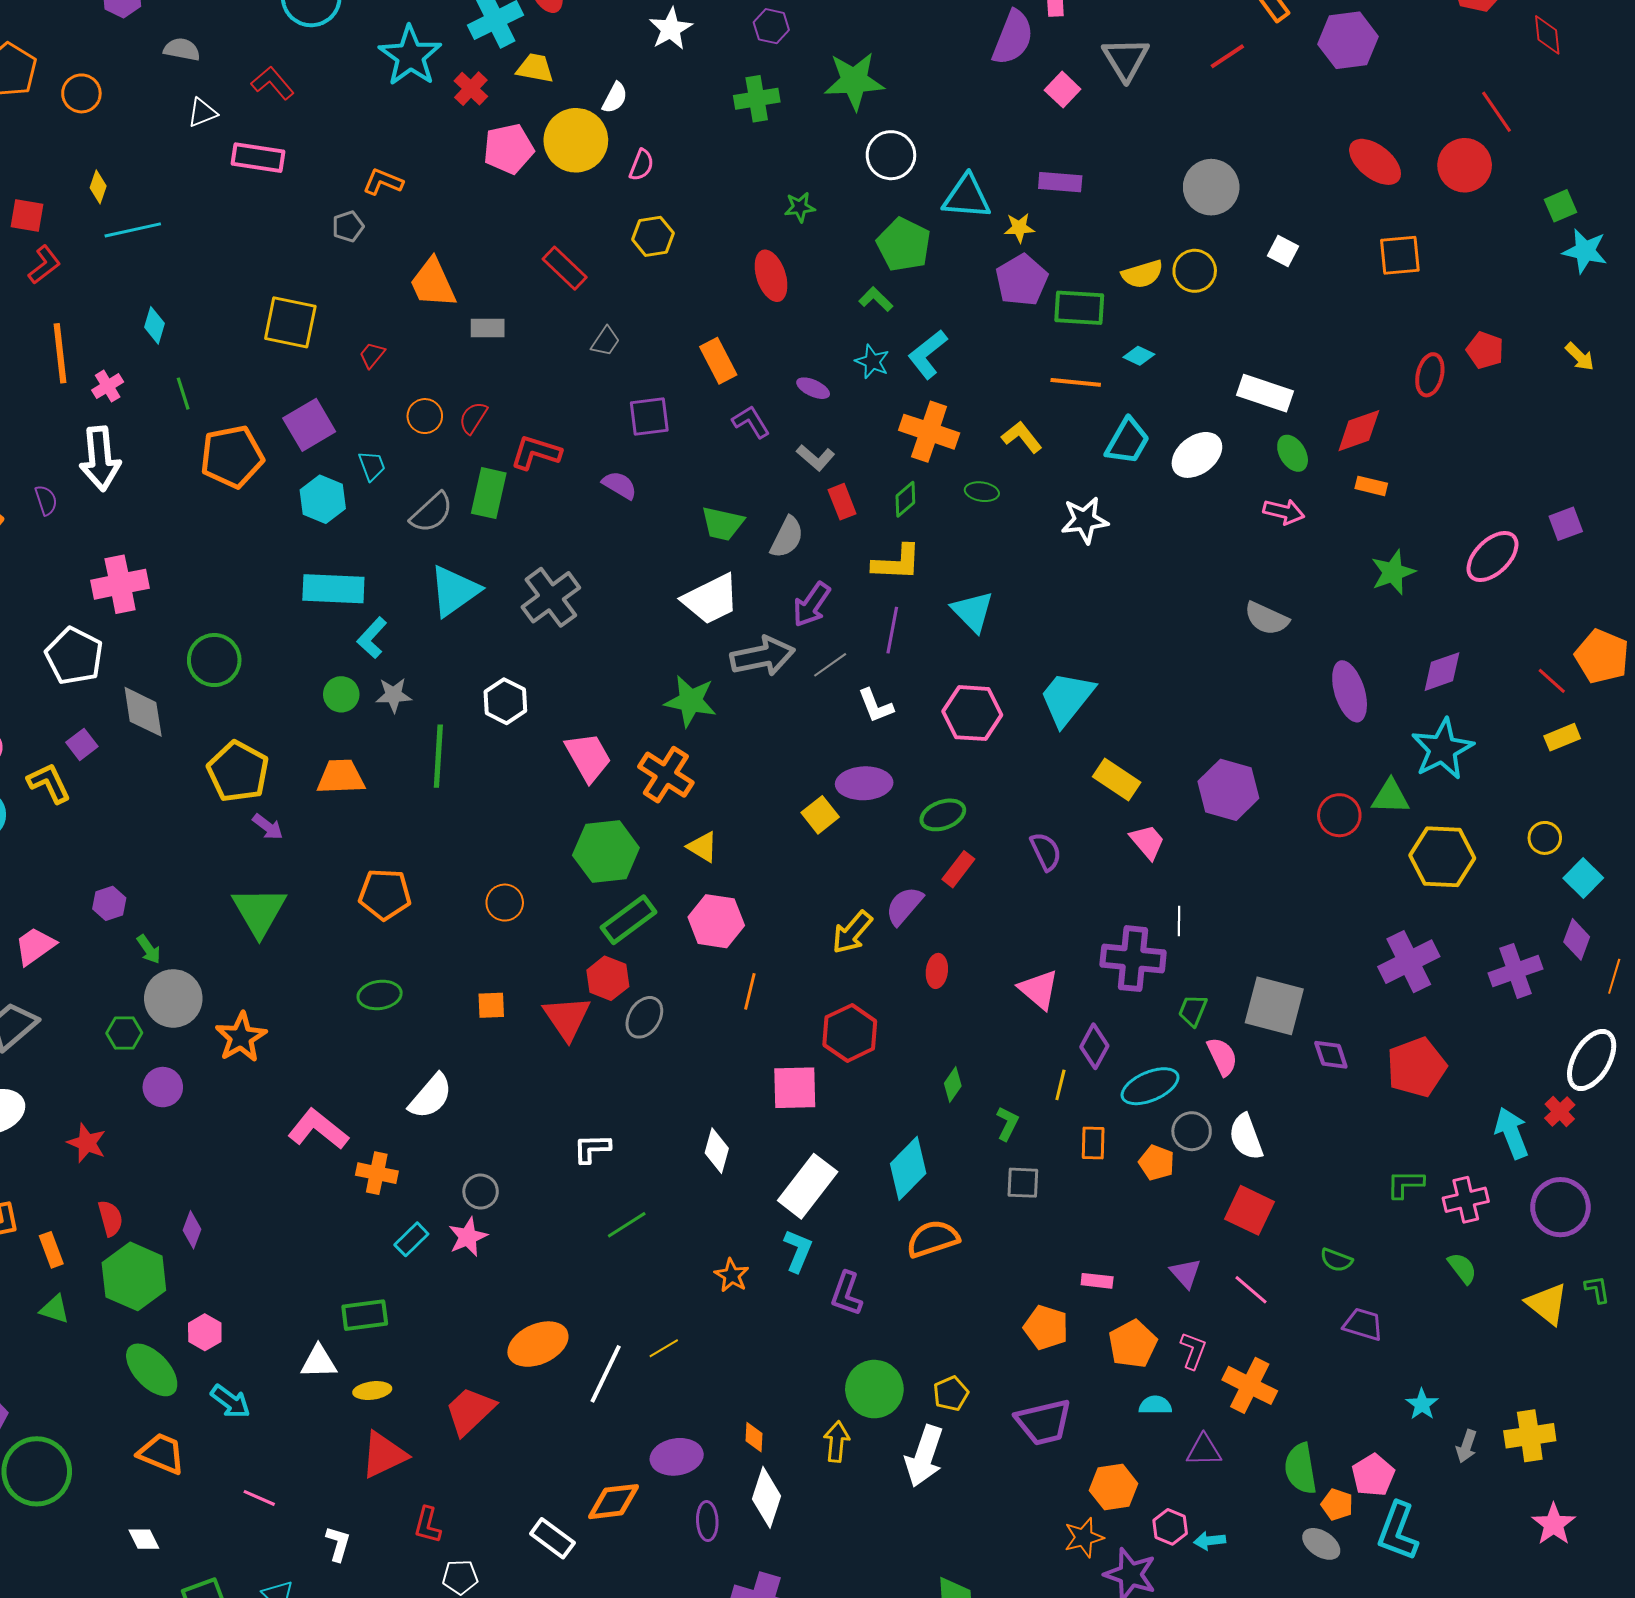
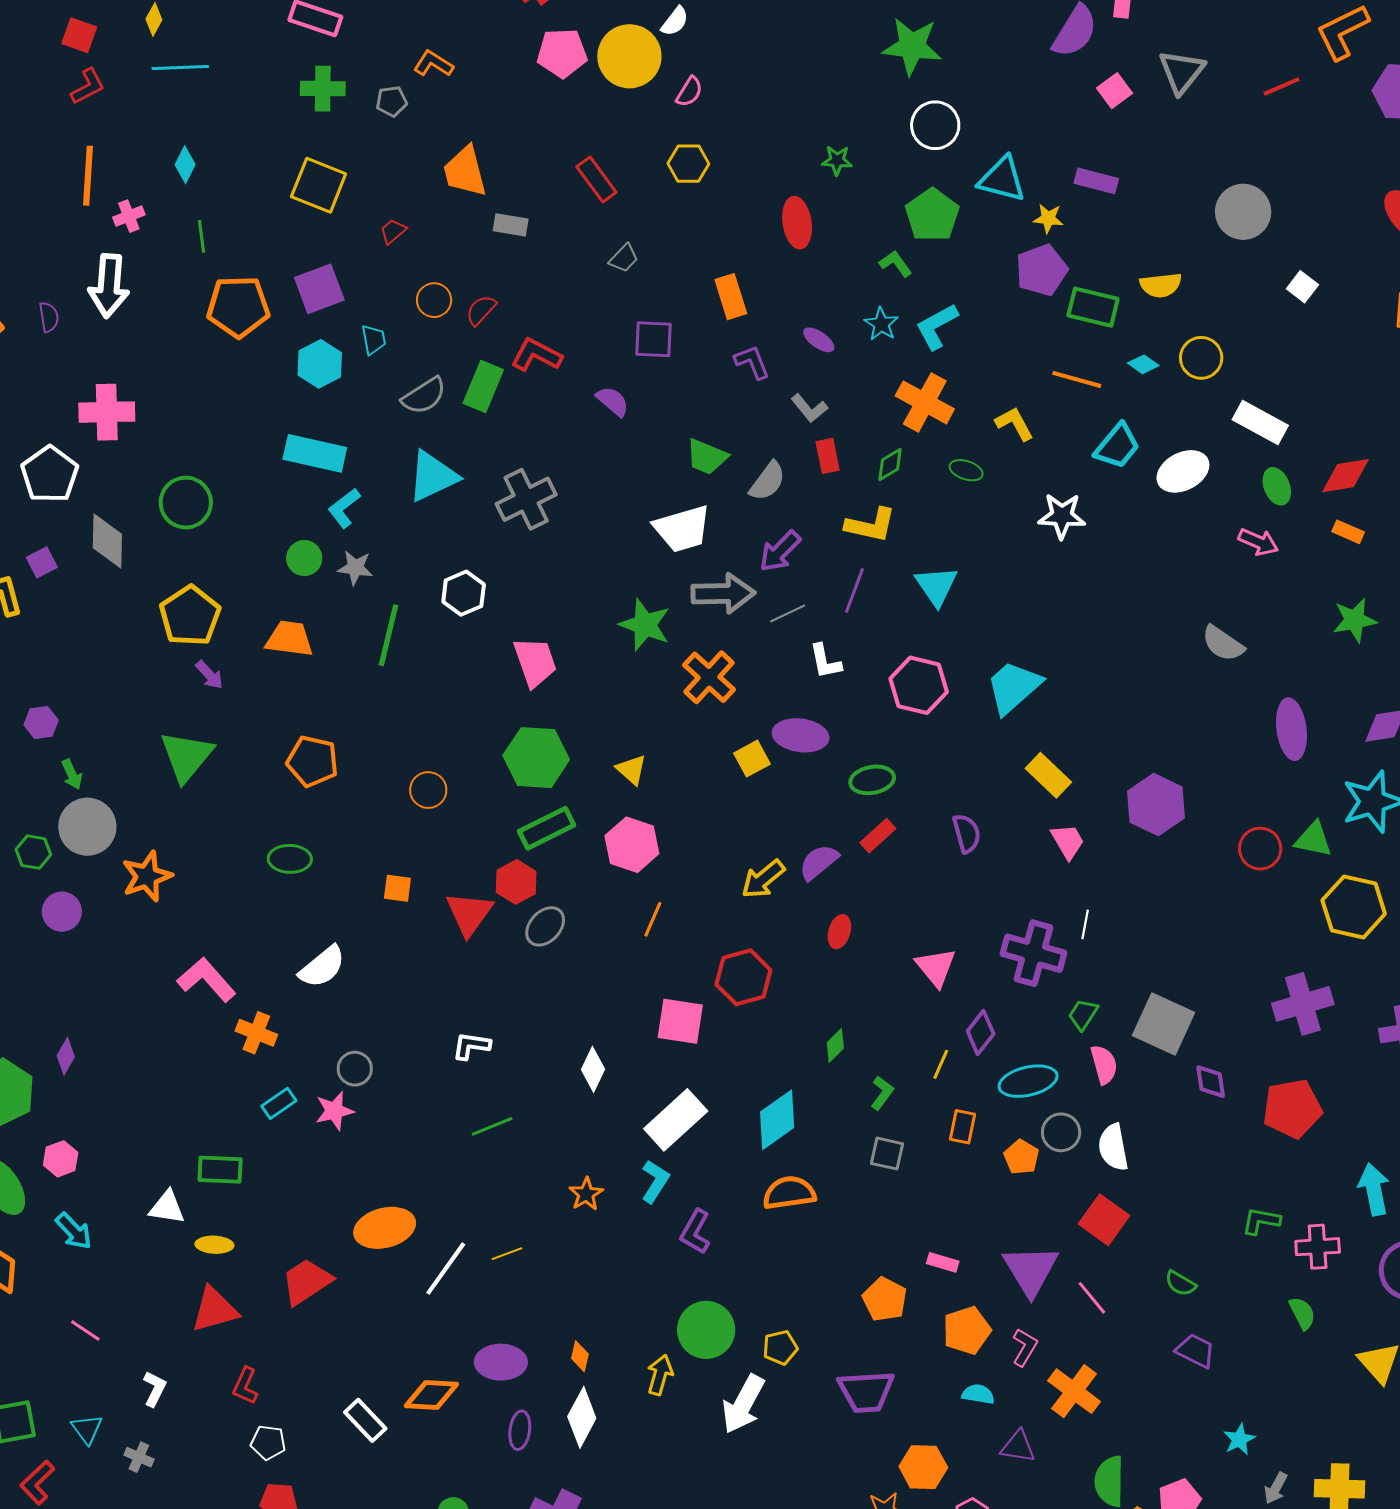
green cross: (757, 99) -> (323, 89), moved
yellow circle: (1195, 271) -> (1201, 358), moved
orange cross: (666, 775) -> (709, 677), moved
purple triangle: (1186, 1273) -> (1031, 1270), size x1.8

